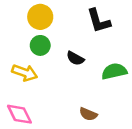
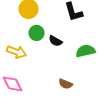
green circle: (40, 45) -> (37, 33), moved

